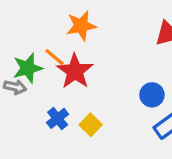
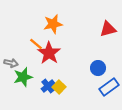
green star: (28, 68) -> (23, 77), moved
blue cross: (58, 118) -> (48, 86), moved

